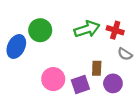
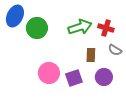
blue ellipse: (16, 46) -> (15, 16), moved
brown rectangle: (97, 68) -> (91, 55), moved

